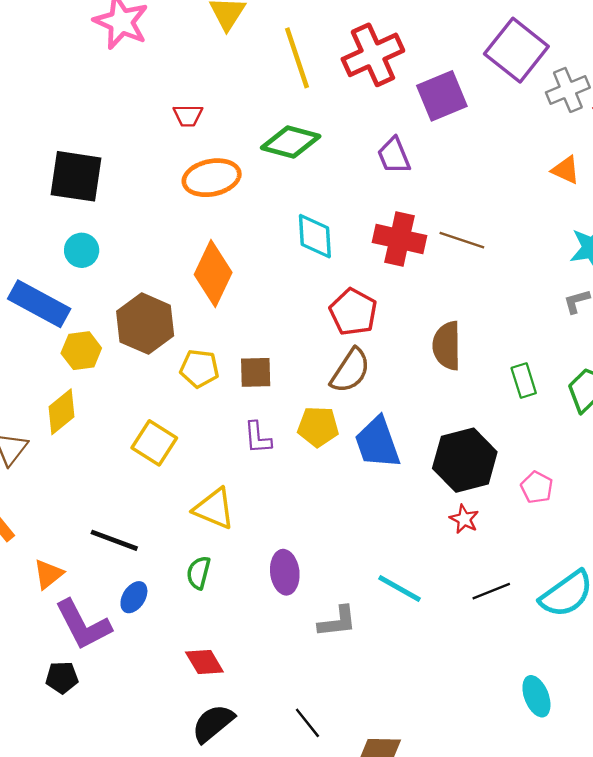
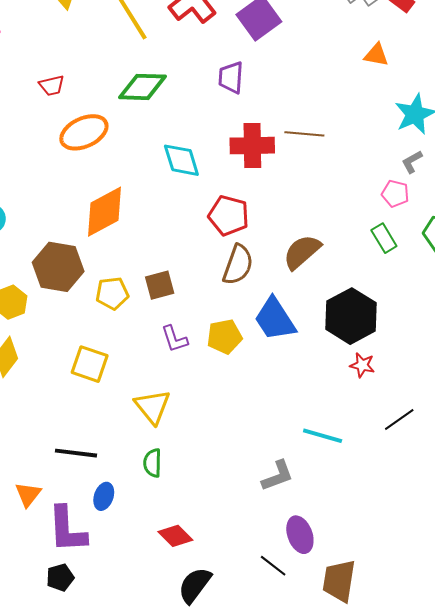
purple trapezoid: (394, 156) -> (231, 77), turned 40
orange diamond: (213, 274) -> (105, 212), turned 50
brown semicircle: (447, 346) -> (302, 252), moved, turned 63
yellow pentagon: (318, 427) -> (224, 337), moved
pink pentagon: (537, 487) -> (395, 194), moved
yellow triangle: (214, 509) -> (152, 407), turned 42
purple ellipse: (285, 572) -> (300, 535), moved
purple L-shape: (83, 625) -> (67, 529), turned 38

